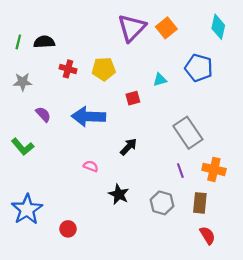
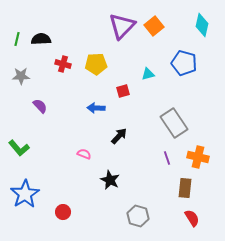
blue arrow: (89, 116) -> (96, 108), moved, size x0.6
green L-shape: (23, 147) -> (19, 148), moved
gray hexagon: (162, 203) -> (138, 216), moved

